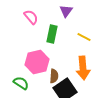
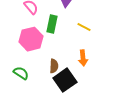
pink hexagon: (37, 62) -> (31, 39), moved
orange arrow: (83, 68) -> (83, 58), size x0.7

